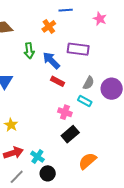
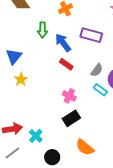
cyan rectangle: (85, 101) -> (100, 90), moved
yellow star: (11, 125) -> (21, 79), moved
orange semicircle: (87, 161) -> (85, 147), turned -108
black circle: (48, 173) -> (52, 157), moved

